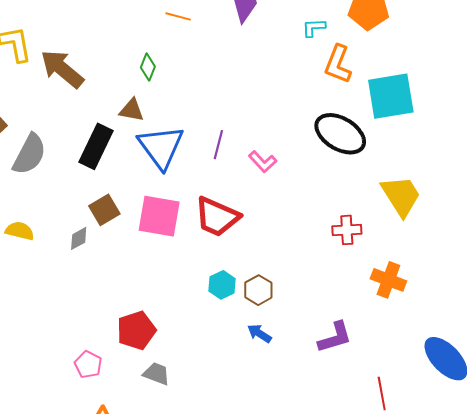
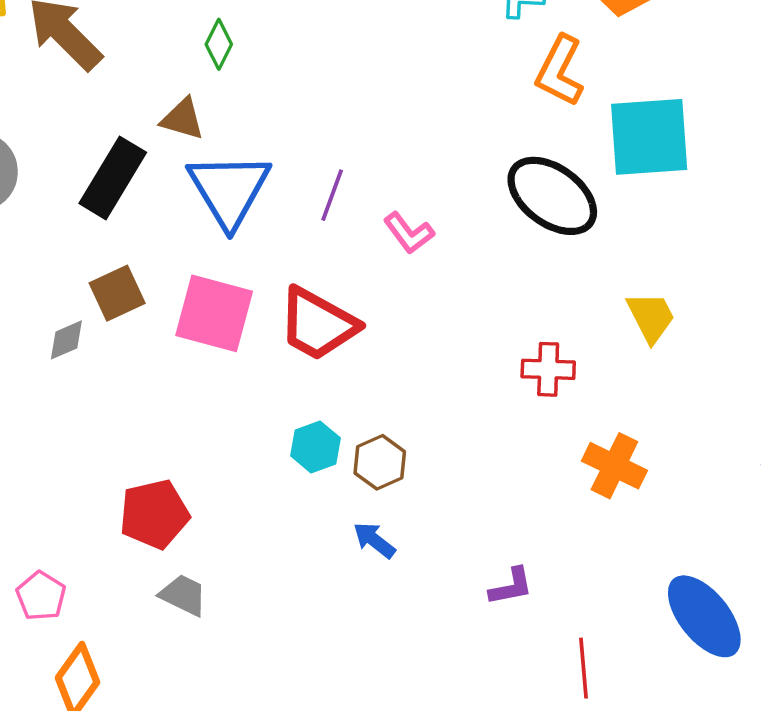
yellow trapezoid: (401, 196) -> (651, 317), size x0.7
purple L-shape: (335, 337) -> (511, 587), moved, size x0.7
pink pentagon: (88, 365) -> (41, 596), moved

